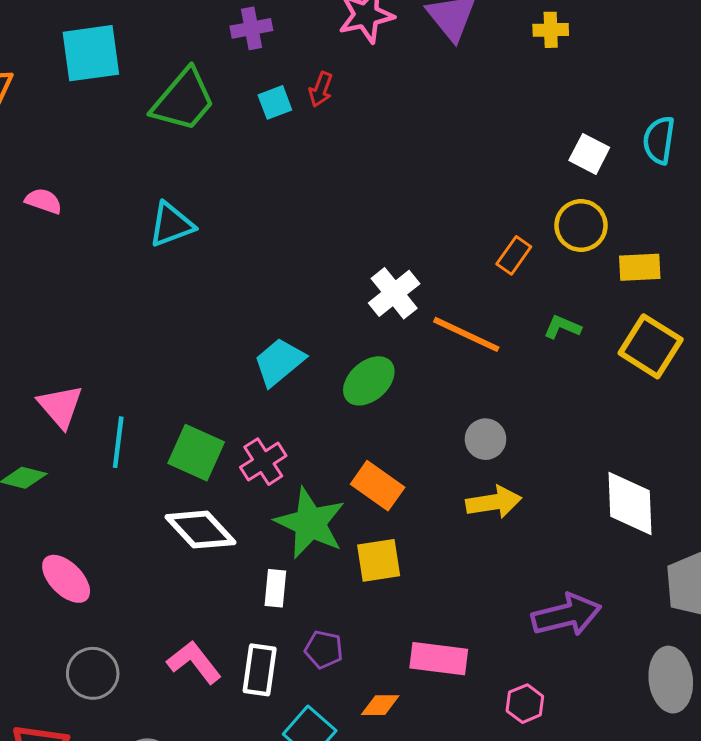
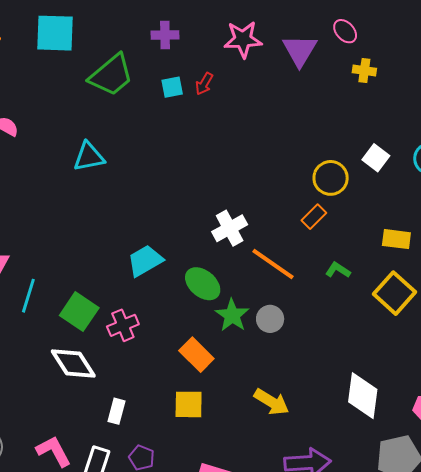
yellow circle: (581, 226) -> (331, 178), moved
green ellipse: (369, 381) -> (203, 284), turned 72
gray circle: (485, 439) -> (270, 319), moved
yellow arrow: (494, 502) -> (272, 402), moved, turned 30
green star: (310, 523) -> (232, 315), moved, size x0.7

